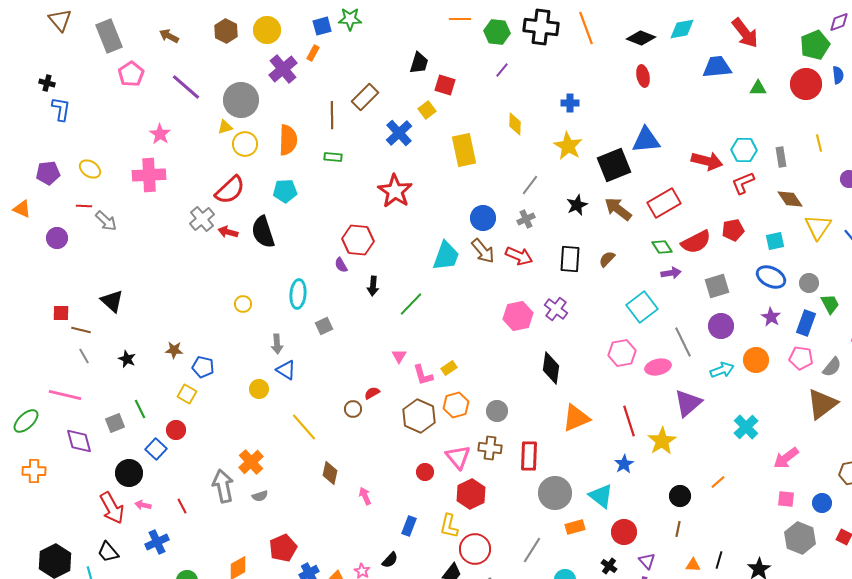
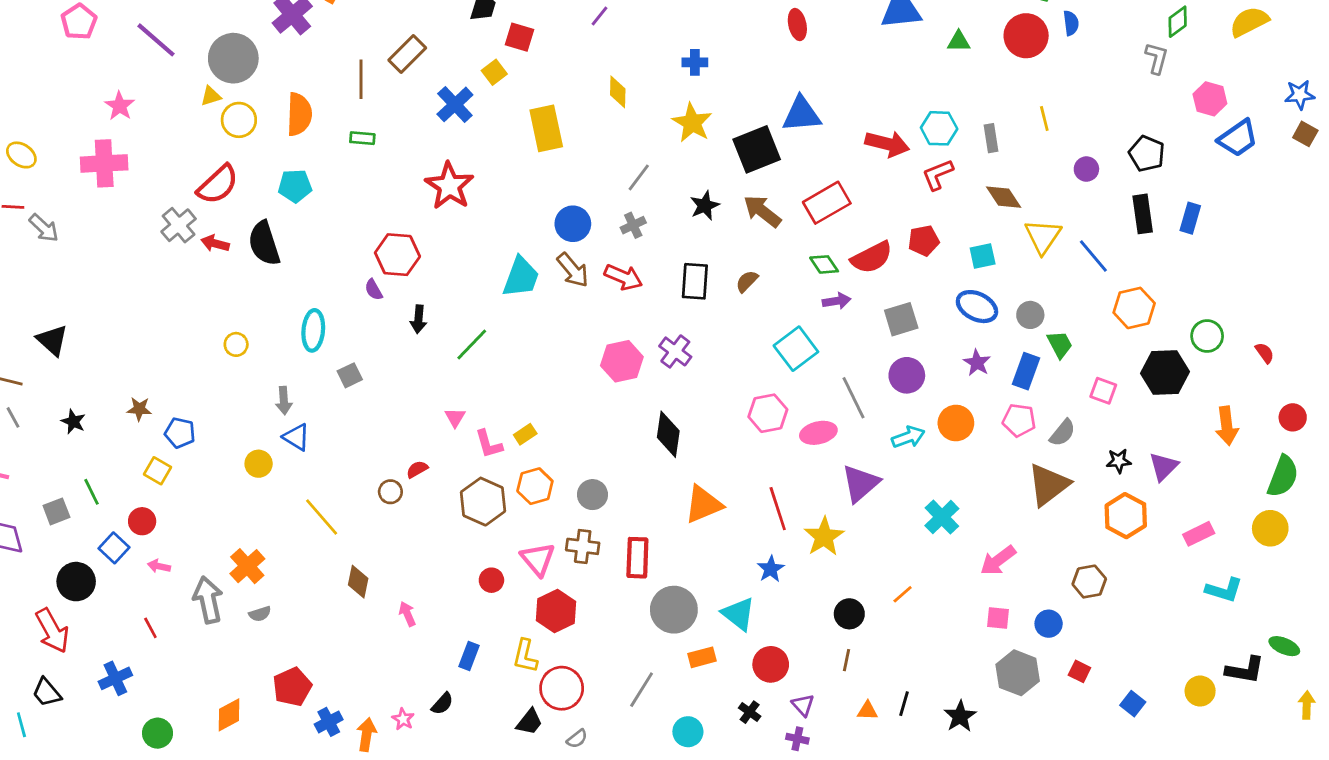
pink arrow: (143, 505) -> (159, 566), moved

